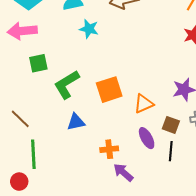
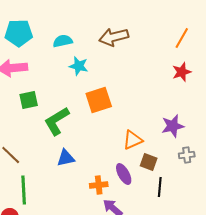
orange square: (109, 90) -> (99, 100), moved
brown square: (171, 125) -> (149, 162), moved
purple ellipse: (147, 138) -> (124, 174), moved

